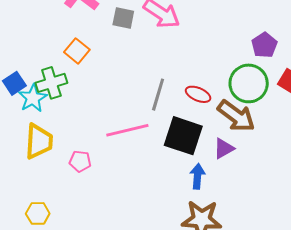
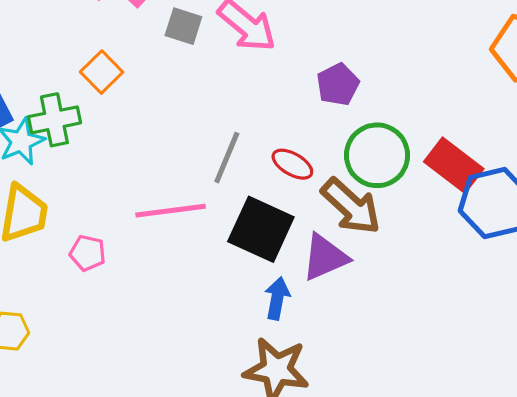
purple pentagon: (264, 45) -> (338, 84), moved
purple triangle: (224, 148) -> (325, 257), size x1.4

